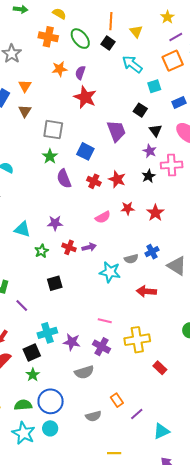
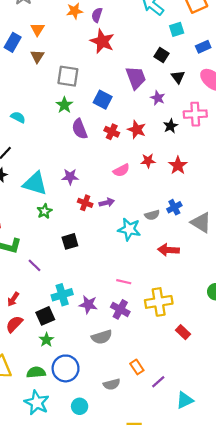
purple star: (150, 151) -> (158, 98), moved
cyan triangle: (22, 229) -> (35, 183), size x1.4
green star: (42, 251) -> (44, 211), moved
cyan circle: (50, 428) -> (80, 406), moved

